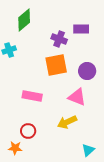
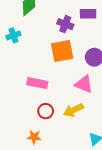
red circle: (28, 131) -> (46, 111), moved
orange star: (15, 148) -> (34, 137), moved

